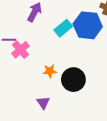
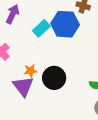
purple triangle: (43, 103) -> (23, 86), moved, size x1.6

